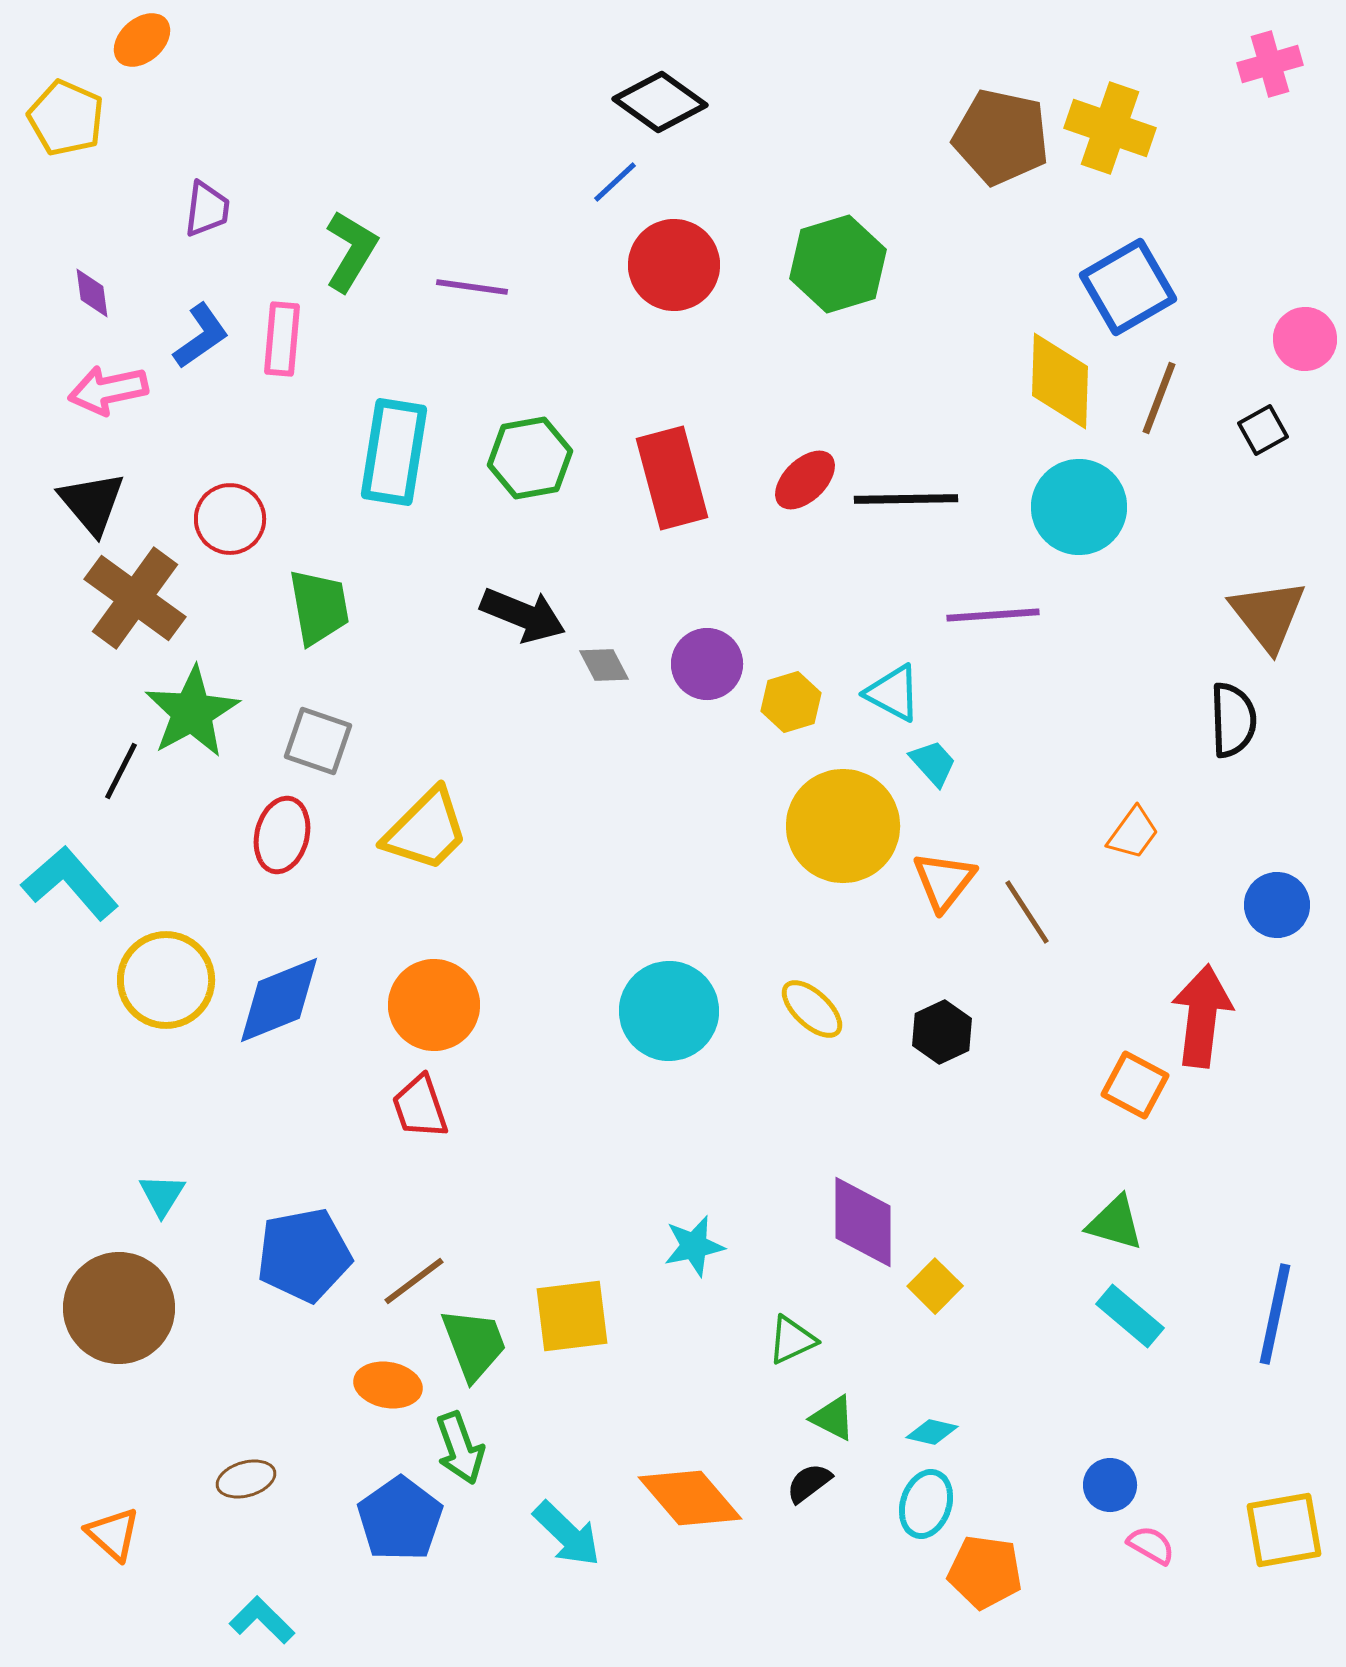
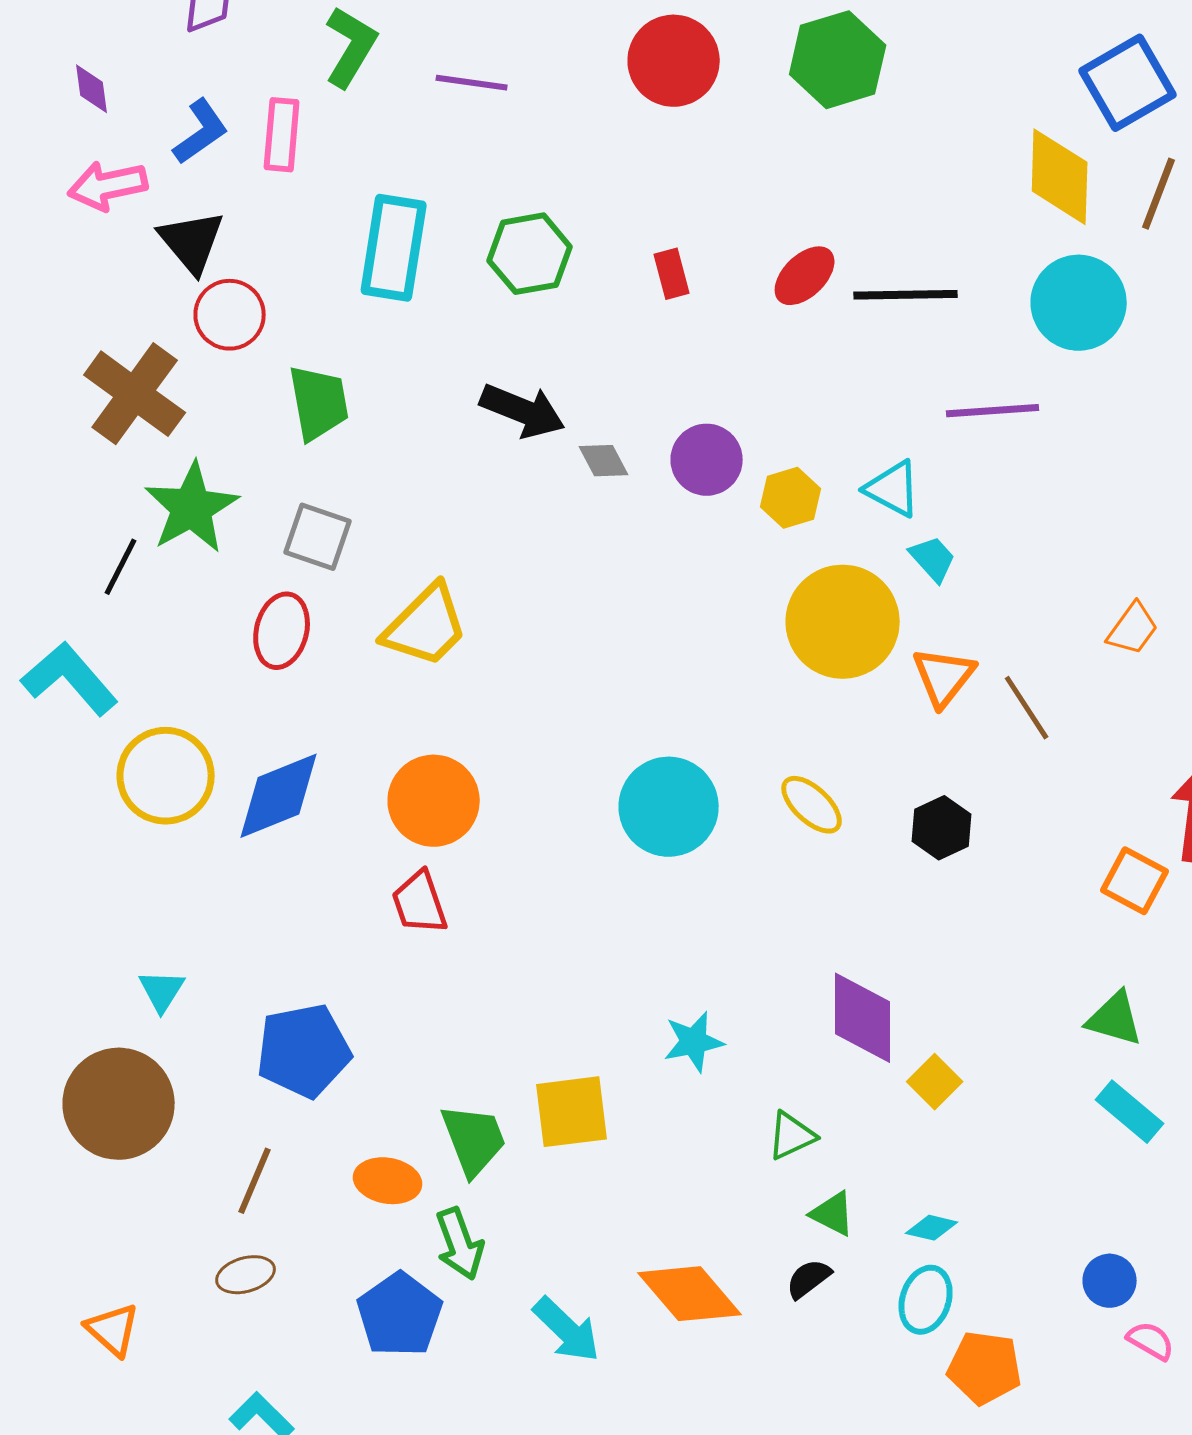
red rectangle: (672, 478) -> (672, 274), size x0.5
black triangle: (92, 503) -> (192, 242), moved
brown line: (414, 1281) -> (255, 1181), moved, turned -30

